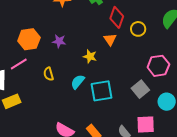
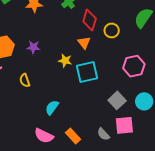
cyan semicircle: (78, 82) -> (52, 107), moved
gray square: (140, 89) -> (117, 100), moved
cyan square: (102, 91) -> (87, 72), moved

